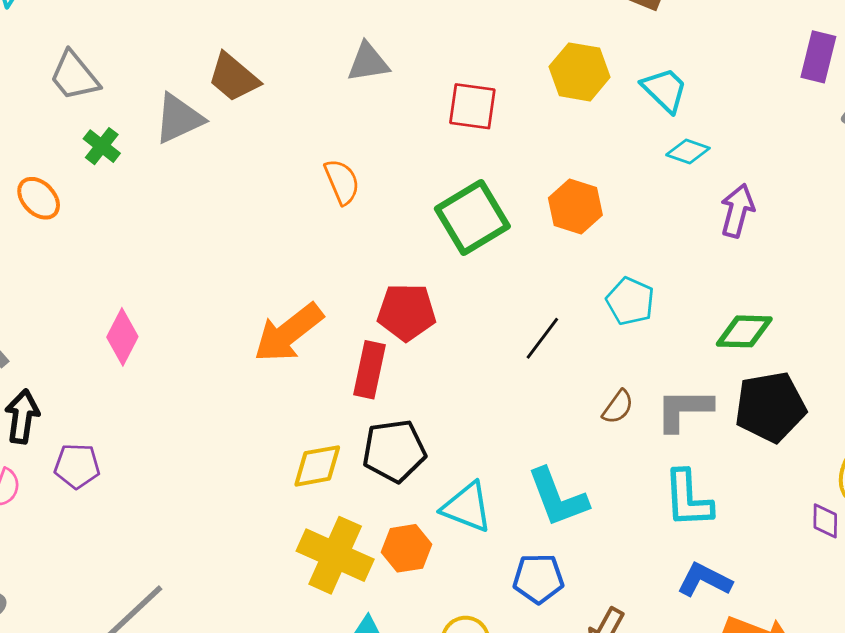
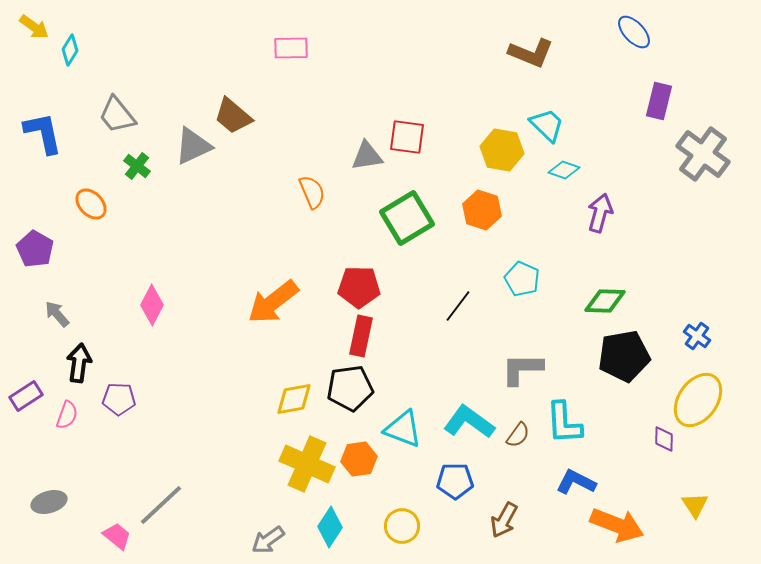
gray triangle: (368, 62) -> (367, 156), moved
yellow hexagon: (579, 72) -> (502, 150), moved
red rectangle: (369, 370) -> (361, 336), moved
brown semicircle: (618, 407) -> (518, 435), moved
gray L-shape: (684, 410) -> (522, 369), moved
cyan L-shape: (558, 498) -> (469, 422), turned 147

